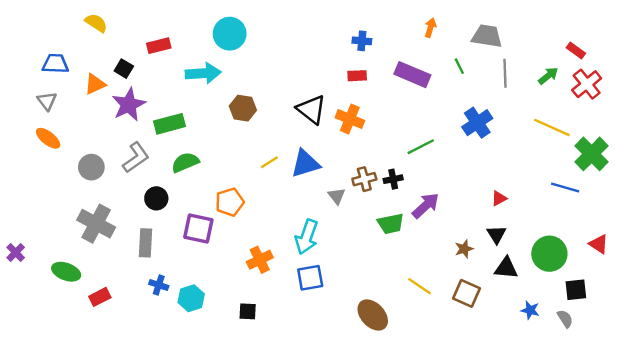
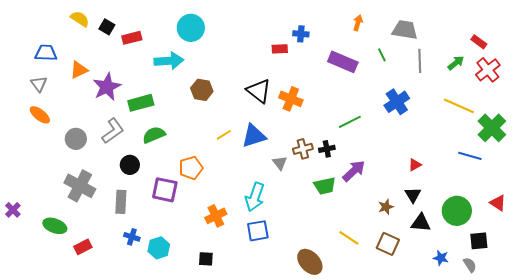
black square: (124, 69) -> (107, 27), moved
red rectangle: (357, 76) -> (280, 49), moved

